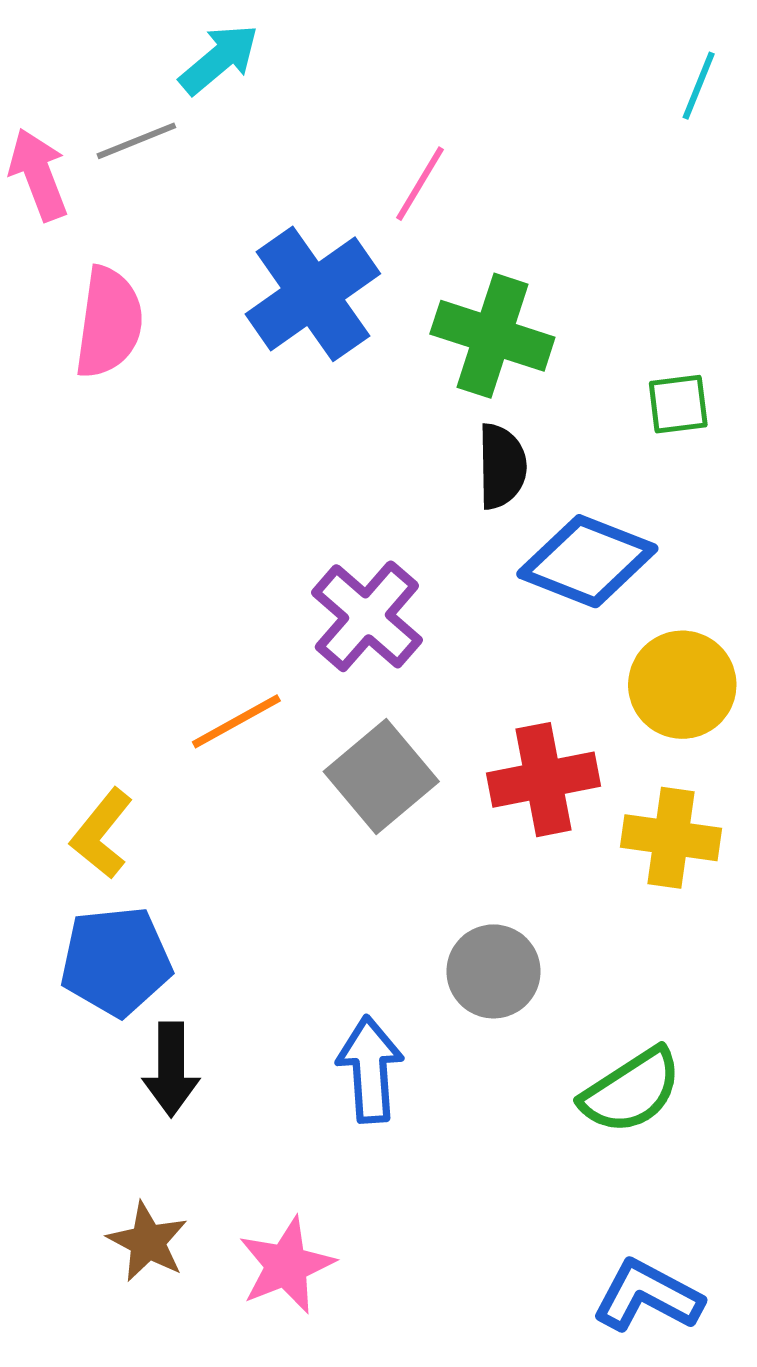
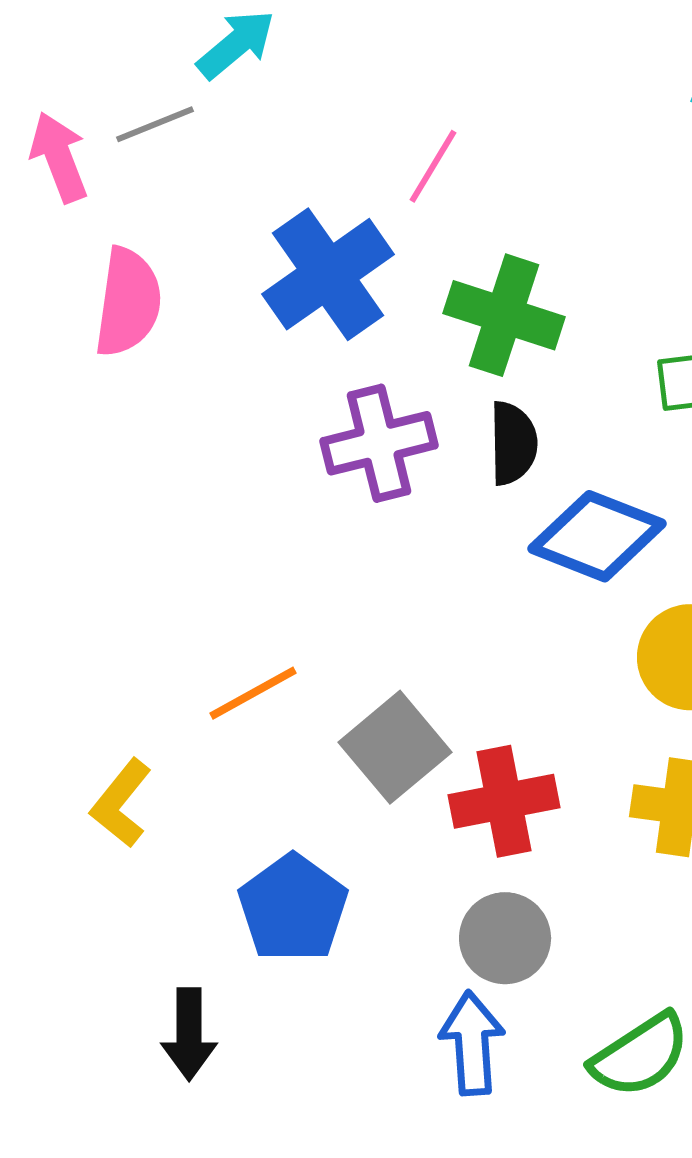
purple cross: (367, 616) -> (379, 443), moved, turned 35
red cross: (543, 780) -> (504, 801), moved
blue pentagon: (116, 961) -> (293, 908), moved, turned -30
blue arrow: (370, 1069) -> (472, 1043), moved

